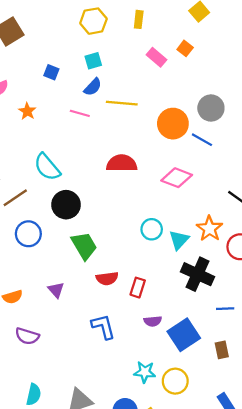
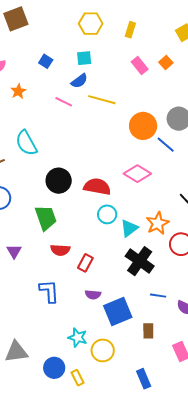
red semicircle: (122, 163) -> (97, 187), moved
black circle: (66, 205) -> (59, 181), moved

